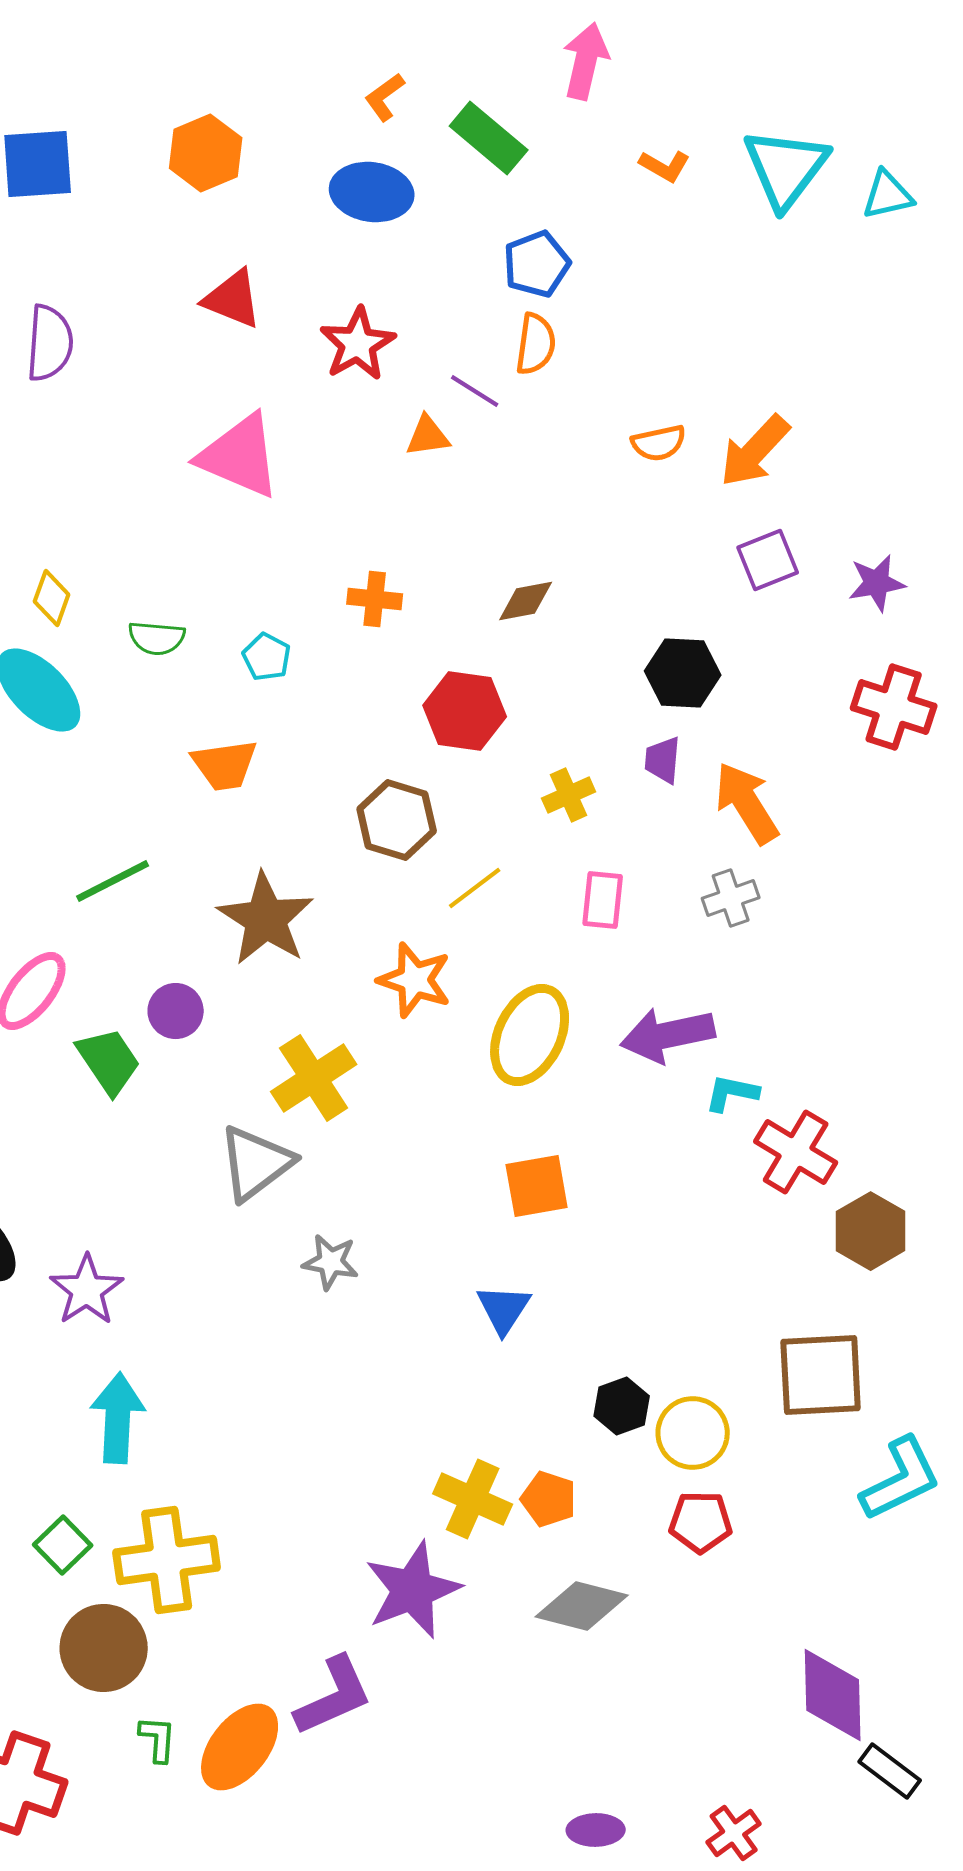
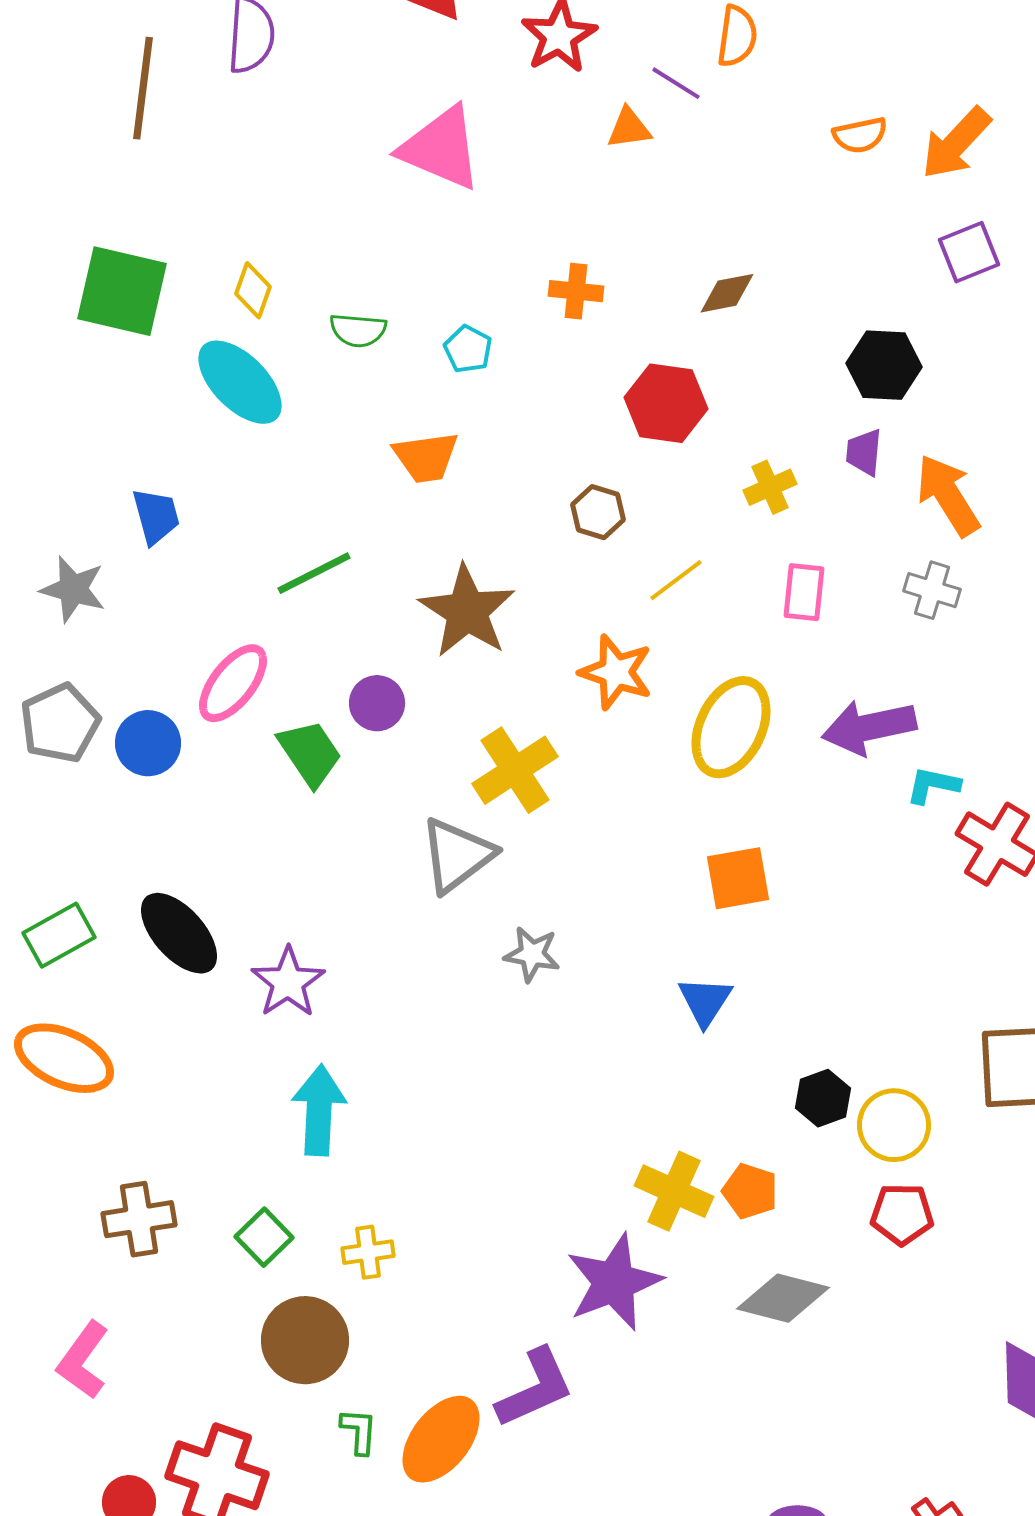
brown hexagon: (397, 820) -> (598, 512), size x0.7
gray cross: (731, 898) -> (932, 590), turned 36
yellow cross: (167, 1560) -> (368, 1252), size x0.5

